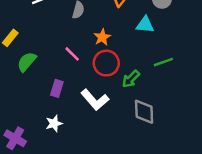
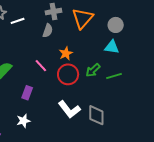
cyan triangle: (145, 25) -> (112, 47), moved
green arrow: (131, 79) -> (93, 70), moved
white L-shape: (95, 100) -> (69, 109), moved

